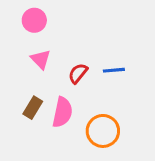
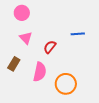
blue line: (114, 70) -> (78, 34), moved
brown rectangle: (33, 108) -> (14, 64), moved

